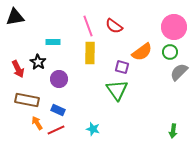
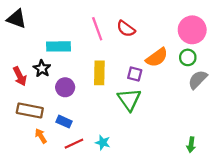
black triangle: (15, 17) -> (17, 19), turned 30
cyan rectangle: (53, 42) -> (58, 46), size x1.5
yellow rectangle: (90, 53) -> (99, 73), moved
red line: (56, 130) -> (74, 144), moved

